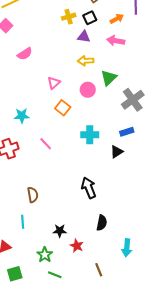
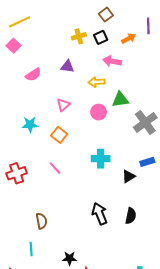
purple triangle: (84, 37) -> (67, 66), moved
pink arrow: (116, 41) -> (112, 61), moved
green triangle: (109, 78) -> (120, 100), turned 36
orange square: (63, 108) -> (59, 135), moved
cyan star: (22, 116) -> (30, 124), moved
blue rectangle: (127, 132) -> (147, 162), moved
black semicircle: (102, 223) -> (131, 216), moved

